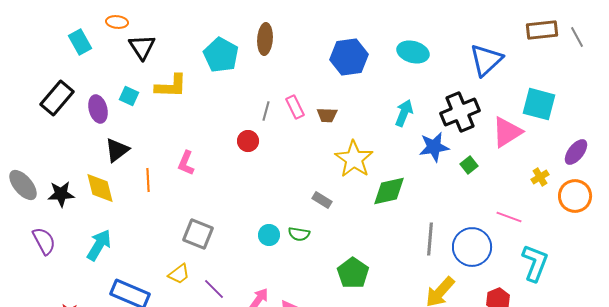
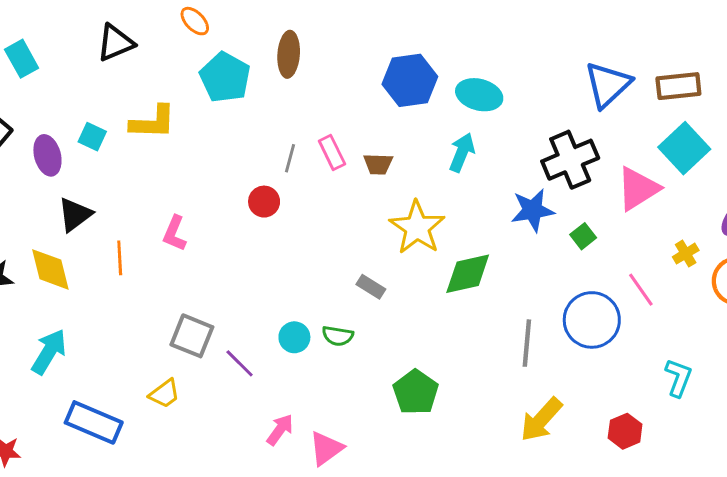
orange ellipse: (117, 22) -> (195, 21), moved, turned 40
brown rectangle: (542, 30) -> (678, 86), moved
black triangle: (142, 47) -> (115, 43), moved, turned 40
cyan ellipse: (413, 52) -> (479, 95), moved
cyan square: (539, 104) -> (684, 148), turned 32
cyan arrow: (404, 113) -> (462, 152), moved
pink line: (509, 217) -> (641, 290), moved, turned 35
blue circle: (472, 247) -> (592, 320), moved
cyan L-shape: (535, 263) -> (678, 378), size x0.7
purple line: (214, 289) -> (240, 363), moved

